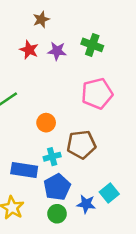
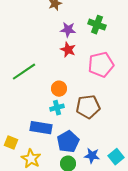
red star: (29, 50) -> (68, 50), moved
cyan cross: (52, 157) -> (57, 108), moved
cyan square: (109, 193) -> (116, 157), moved

